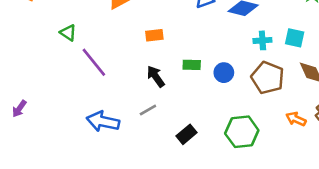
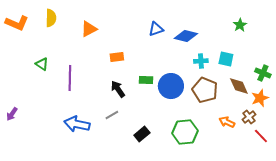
green triangle: (68, 33) -> (42, 64), moved
purple line: (94, 62) -> (70, 78), turned 40
blue circle: (224, 73) -> (171, 86), size x1.6

